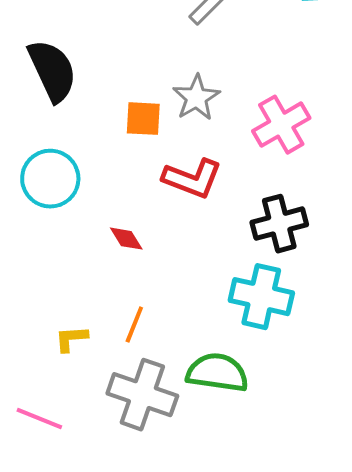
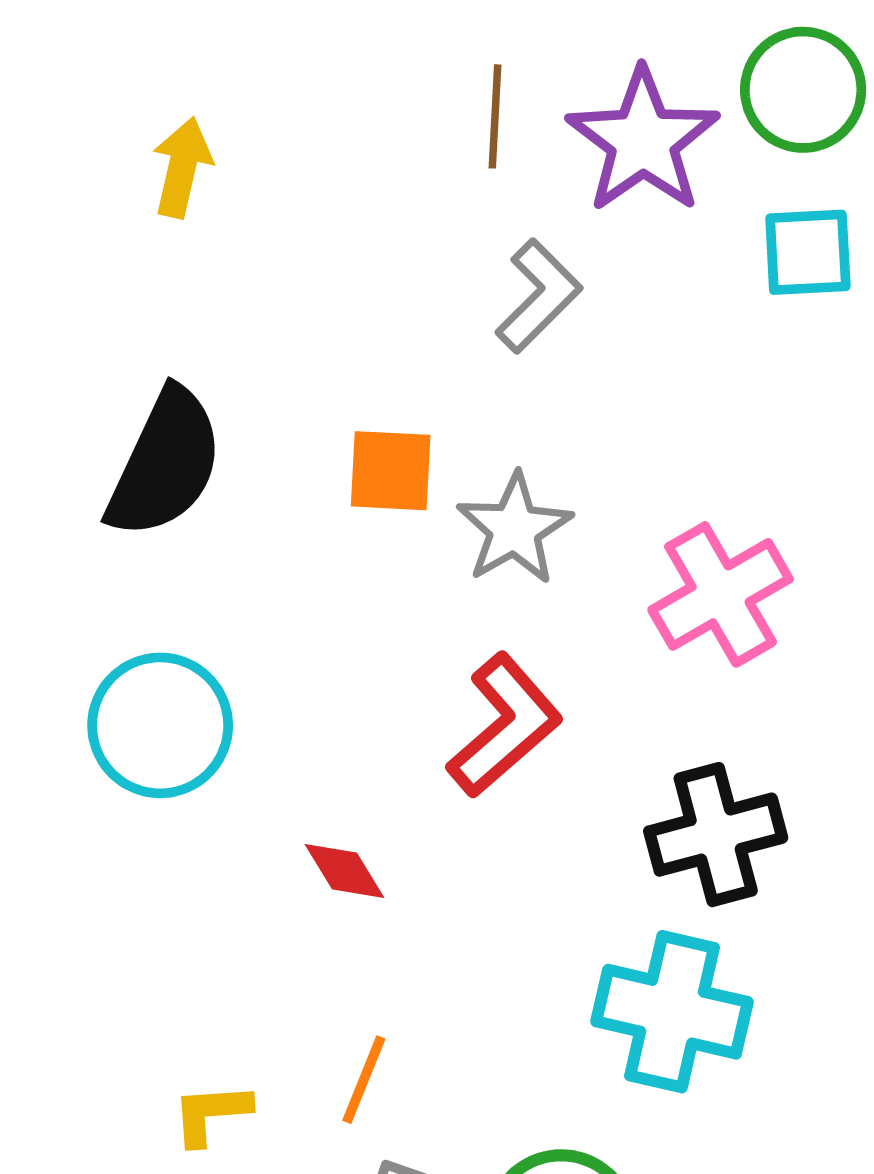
black semicircle: (52, 71) -> (165, 463), turned 50
orange square: (143, 119) -> (391, 471), moved
red L-shape: (192, 179) -> (505, 725), turned -62

